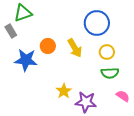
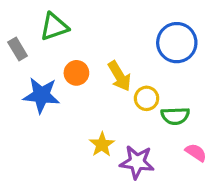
green triangle: (23, 13) -> (54, 27), moved
blue circle: (97, 23) -> (177, 43), moved
yellow circle: (107, 52) -> (147, 98), moved

